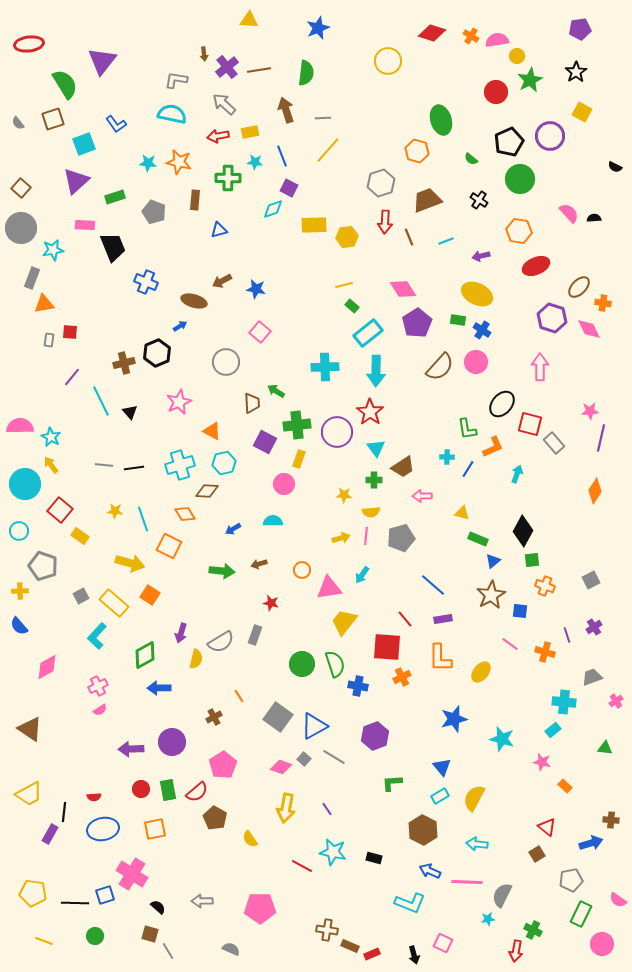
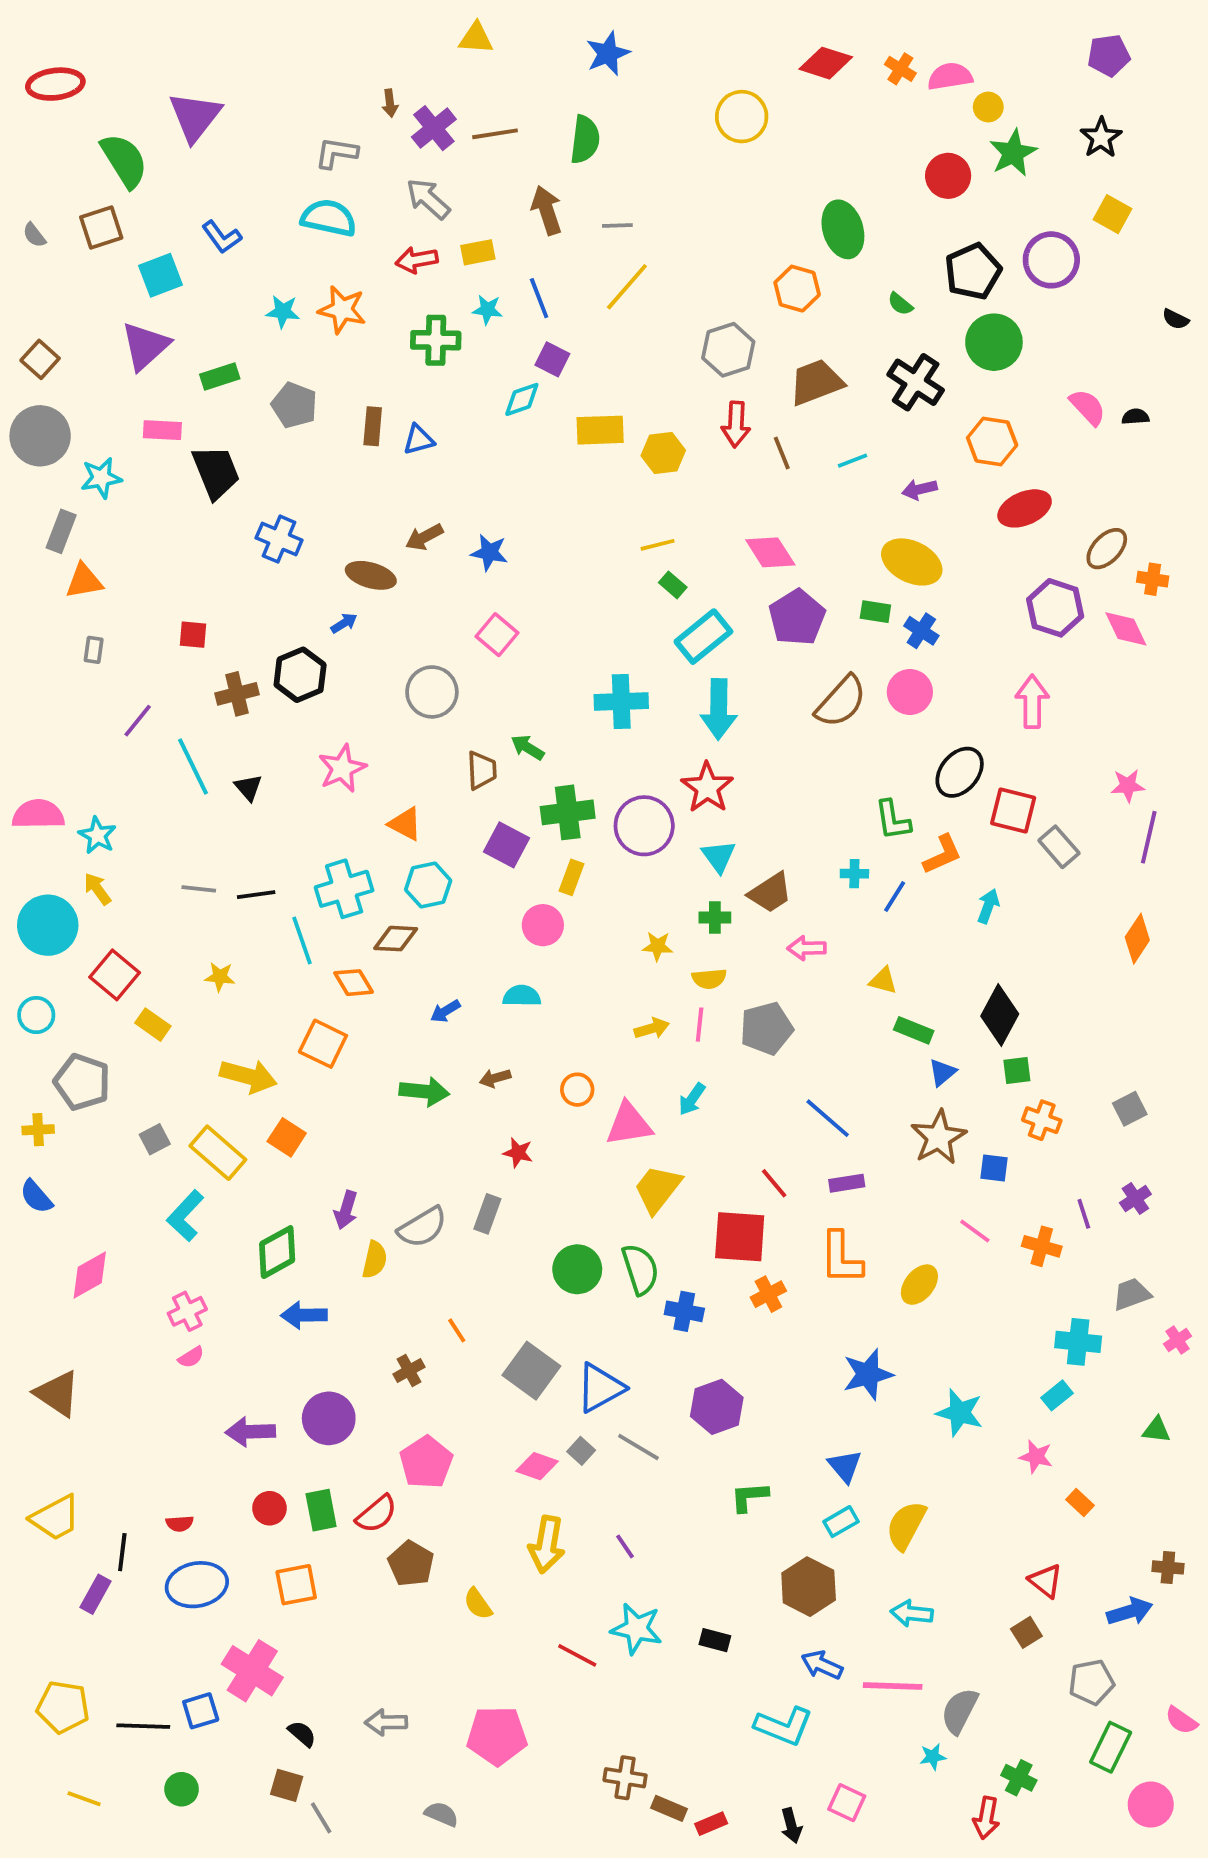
brown rectangle: (195, 200) -> (373, 426), moved
black cross: (479, 200) -> (916, 382), size x1.6
red square: (70, 332) -> (193, 635), moved
cyan line: (143, 519) -> (302, 940), moved

